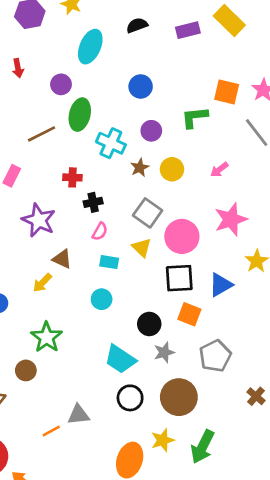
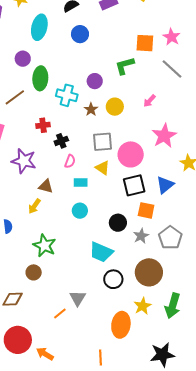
blue circle: (141, 86) -> (80, 34), moved
gray square: (148, 213) -> (103, 142), turned -30
gray star: (164, 352) -> (141, 236), moved
gray triangle: (78, 415) -> (78, 298), turned -42

